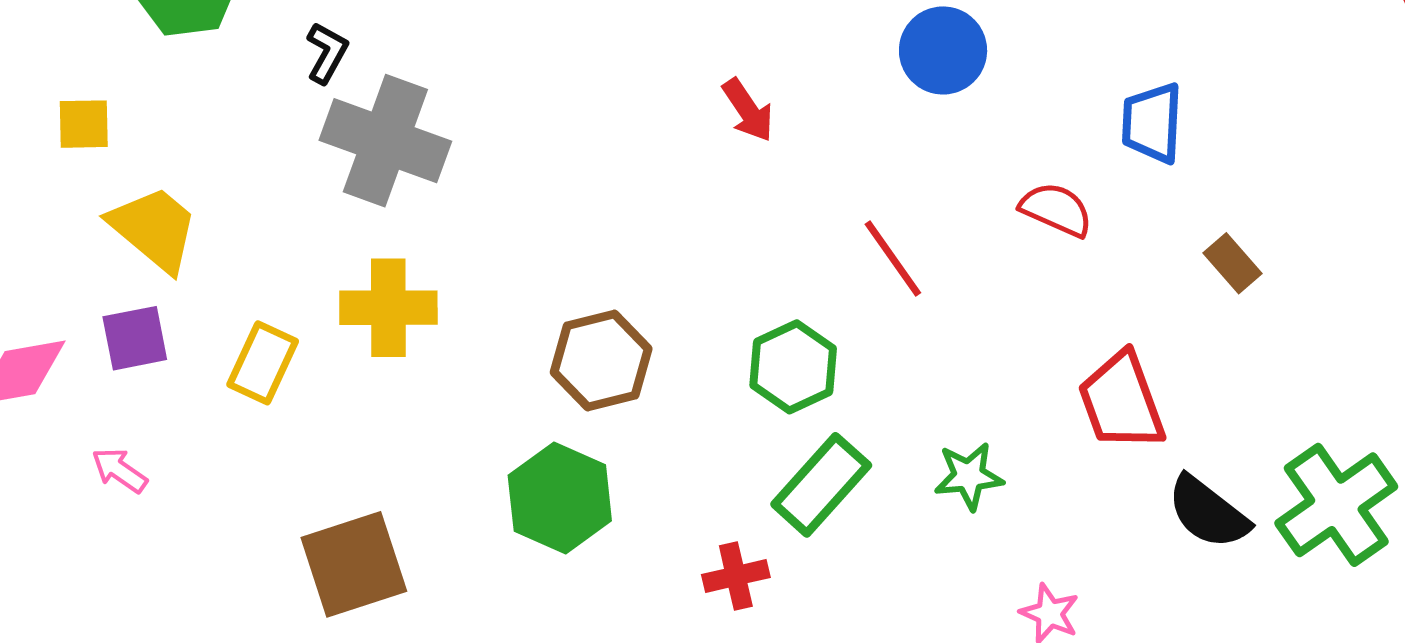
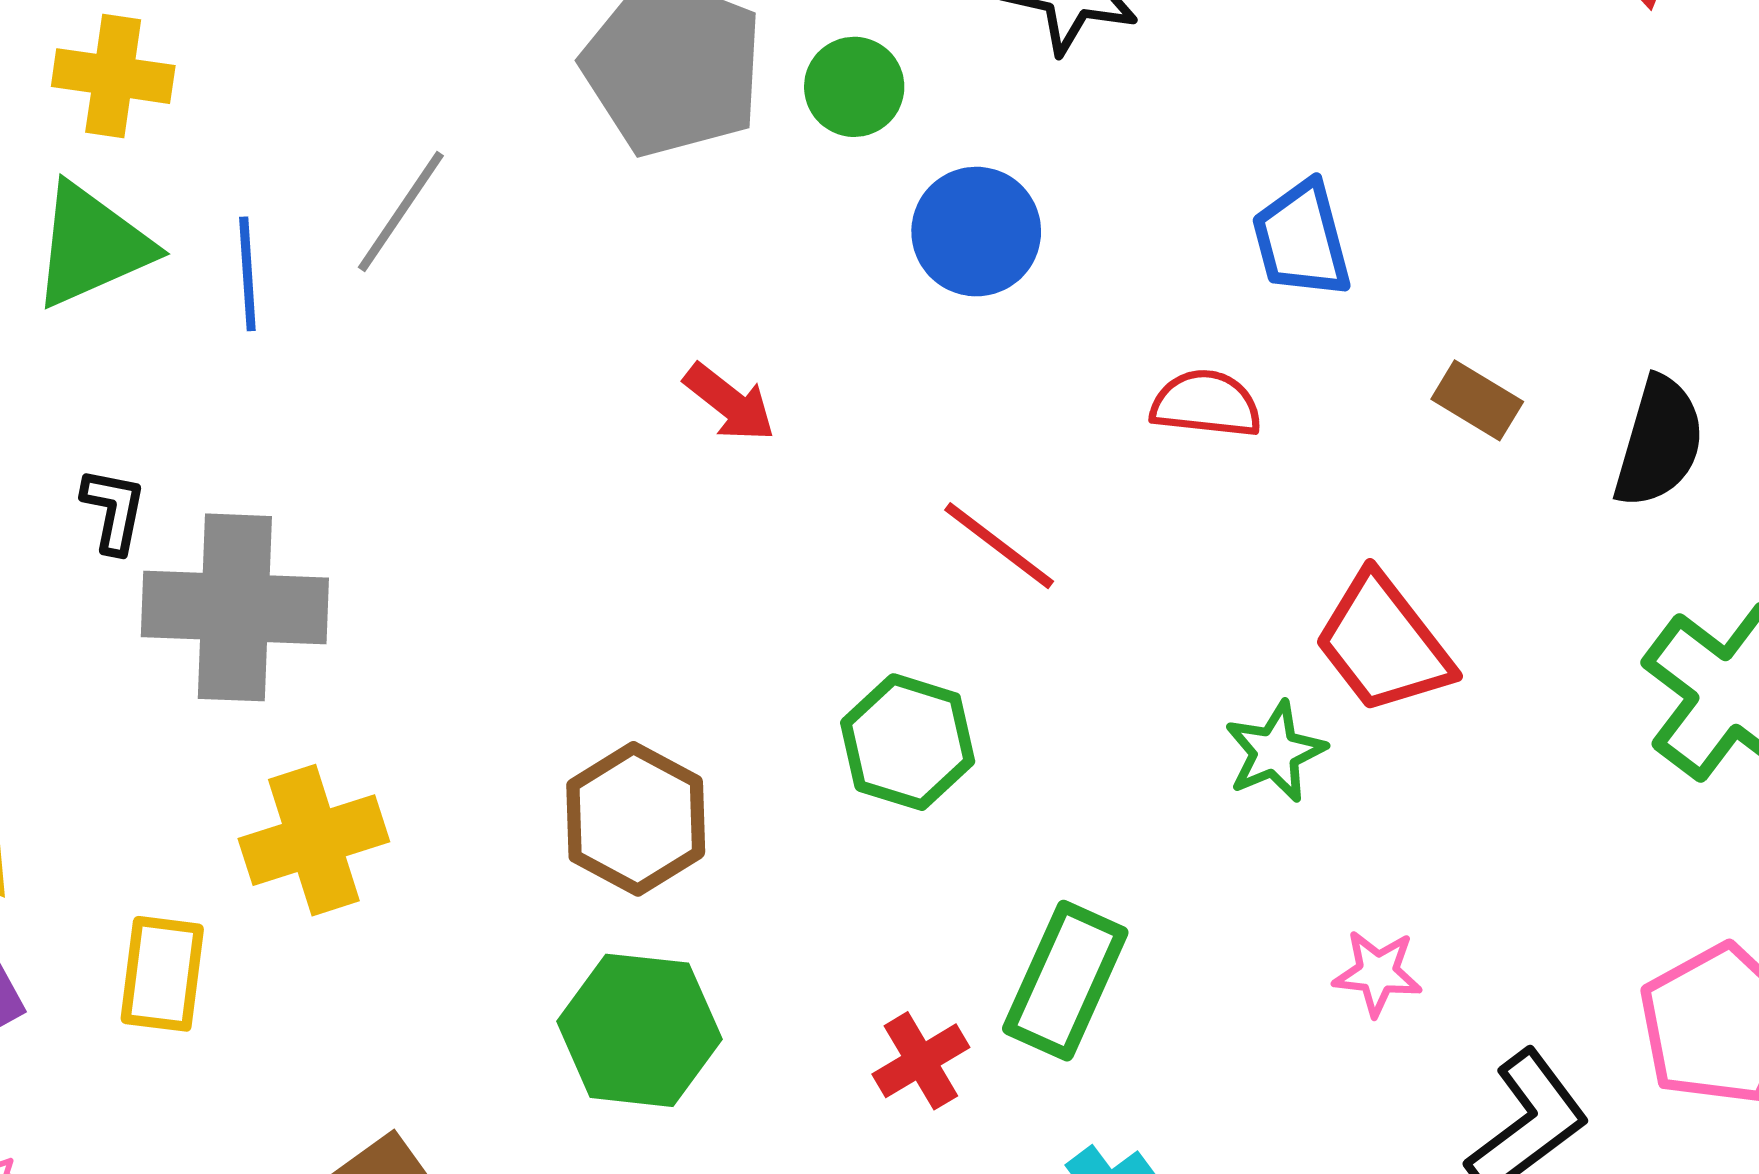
green star: (969, 476) -> (1275, 752), moved
green rectangle: (821, 485) -> (1065, 981), moved
black semicircle: (1208, 512) -> (1659, 442), moved, turned -94

